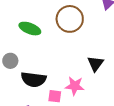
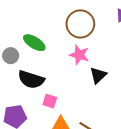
green ellipse: (30, 29) -> (34, 43), moved
pink star: (75, 86) -> (79, 55), moved

